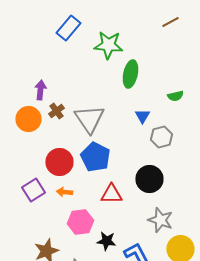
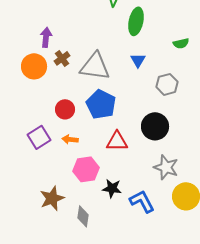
blue triangle: (142, 116) -> (138, 60), moved
gray triangle: (89, 119) -> (95, 66), turned -48
red circle: (59, 162) -> (65, 109), size x0.7

